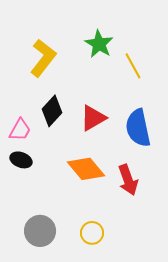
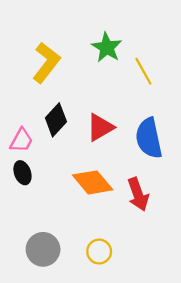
black ellipse: (21, 160) -> (22, 173), turned 50

